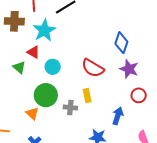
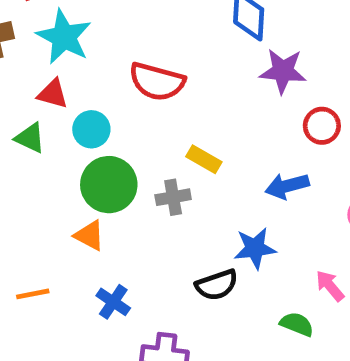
cyan circle: (53, 67) -> (91, 129), moved
red semicircle: (93, 68) -> (157, 82), moved
yellow rectangle: (87, 96) -> (204, 159), turned -32
blue arrow: (118, 116) -> (287, 186), turned -108

